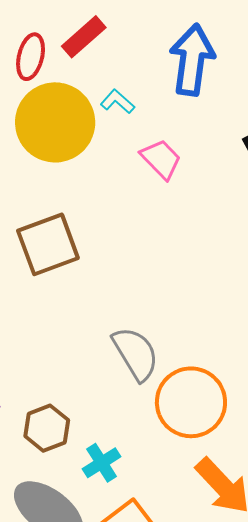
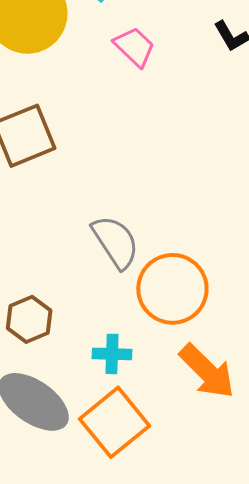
cyan cross: (102, 463) -> (112, 354), moved, turned 36

